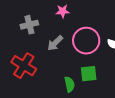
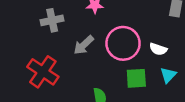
green square: (89, 74) -> (136, 78), moved

